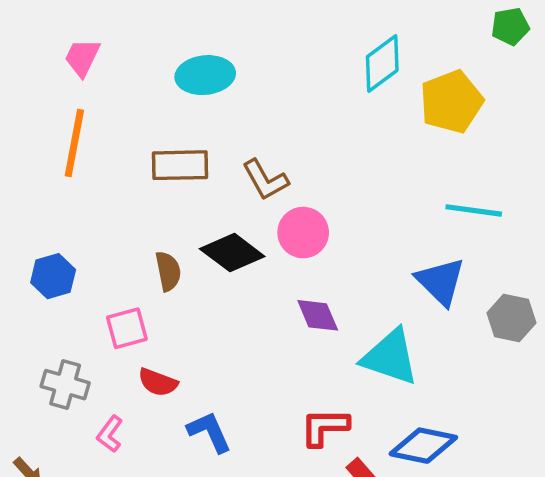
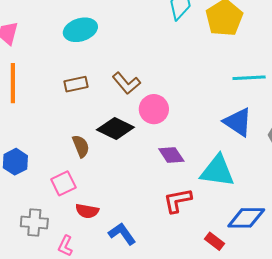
brown rectangle: (180, 165) -> (76, 84), size x0.7
red L-shape: (324, 427) -> (178, 201), moved

